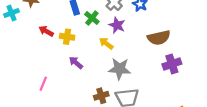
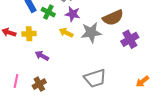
gray star: (120, 69) -> (91, 33), moved
brown cross: (101, 96) -> (39, 84), moved

